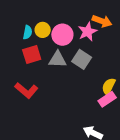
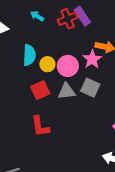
cyan semicircle: (27, 32) -> (29, 55), moved, size x1.5
red L-shape: (26, 90) -> (40, 126), turned 50

